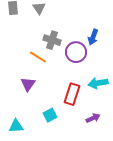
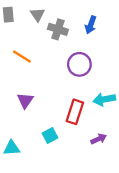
blue arrow: (93, 37) -> (91, 25), moved
gray cross: (52, 40) -> (58, 29), moved
orange line: (38, 57) -> (22, 56), moved

